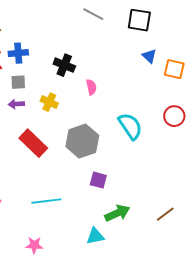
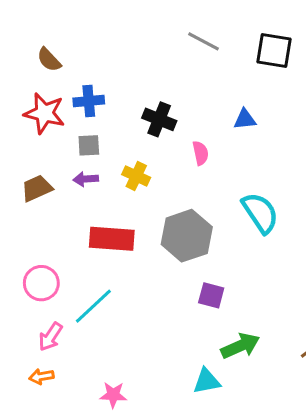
blue triangle: (149, 56) -> (245, 119), moved, turned -49
red rectangle: (33, 143) -> (112, 239), turned -40
cyan line: (46, 201) -> (93, 306), moved, turned -36

